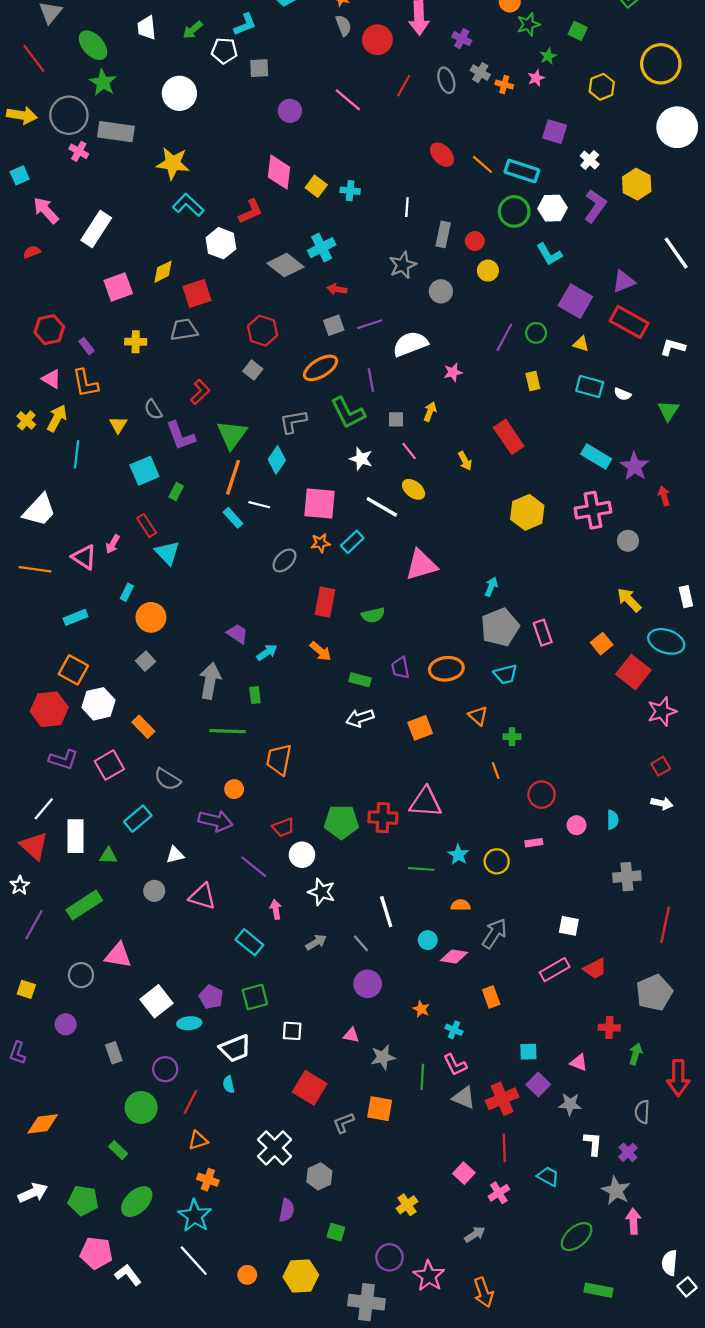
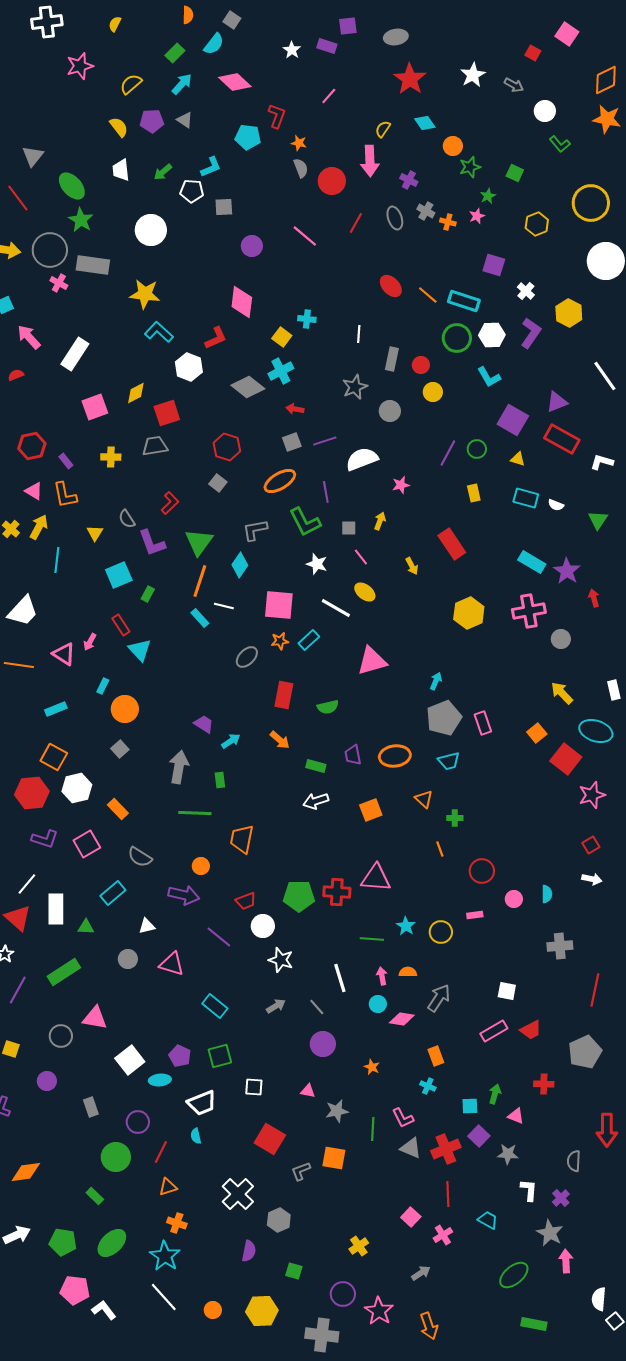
yellow square: (316, 186) -> (282, 337), moved
pink arrow: (276, 909) -> (382, 976), moved
cyan cross: (454, 1030) -> (428, 1086), moved
green arrow: (636, 1054) -> (495, 1094), moved

